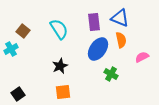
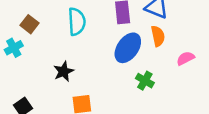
cyan semicircle: (59, 29) -> (77, 22), turned 30
black star: (60, 66) -> (64, 71), moved

